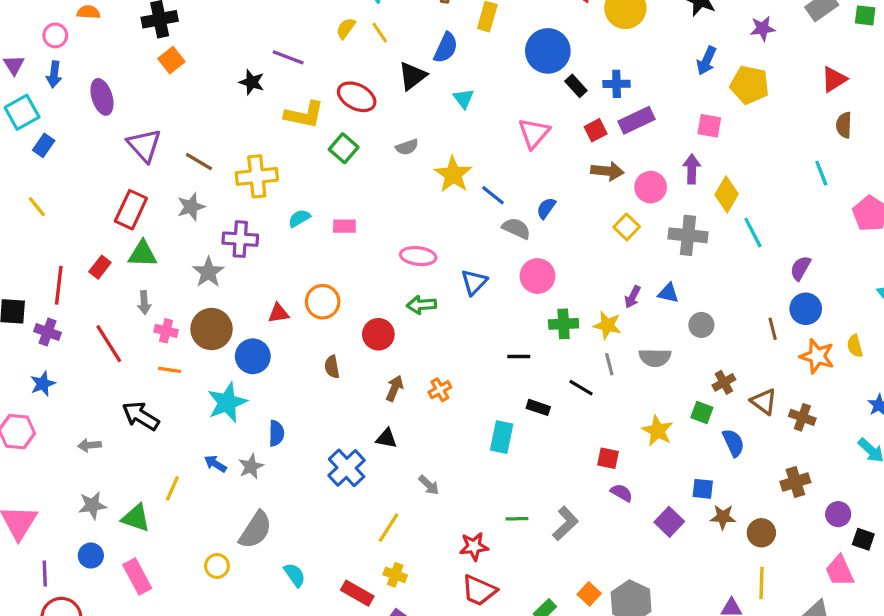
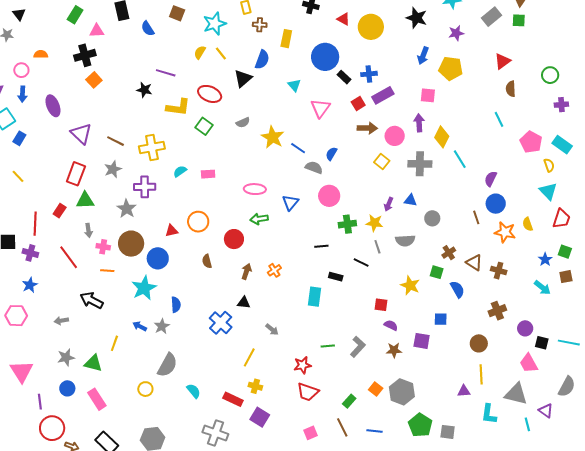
cyan triangle: (464, 99) -> (294, 85), moved
brown star: (723, 517) -> (394, 350), moved
purple square: (669, 522) -> (422, 341), turned -30

